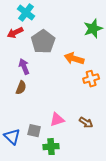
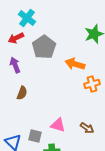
purple arrow: (24, 67) -> (15, 65), moved
pink triangle: (57, 120) -> (58, 125), turned 35

